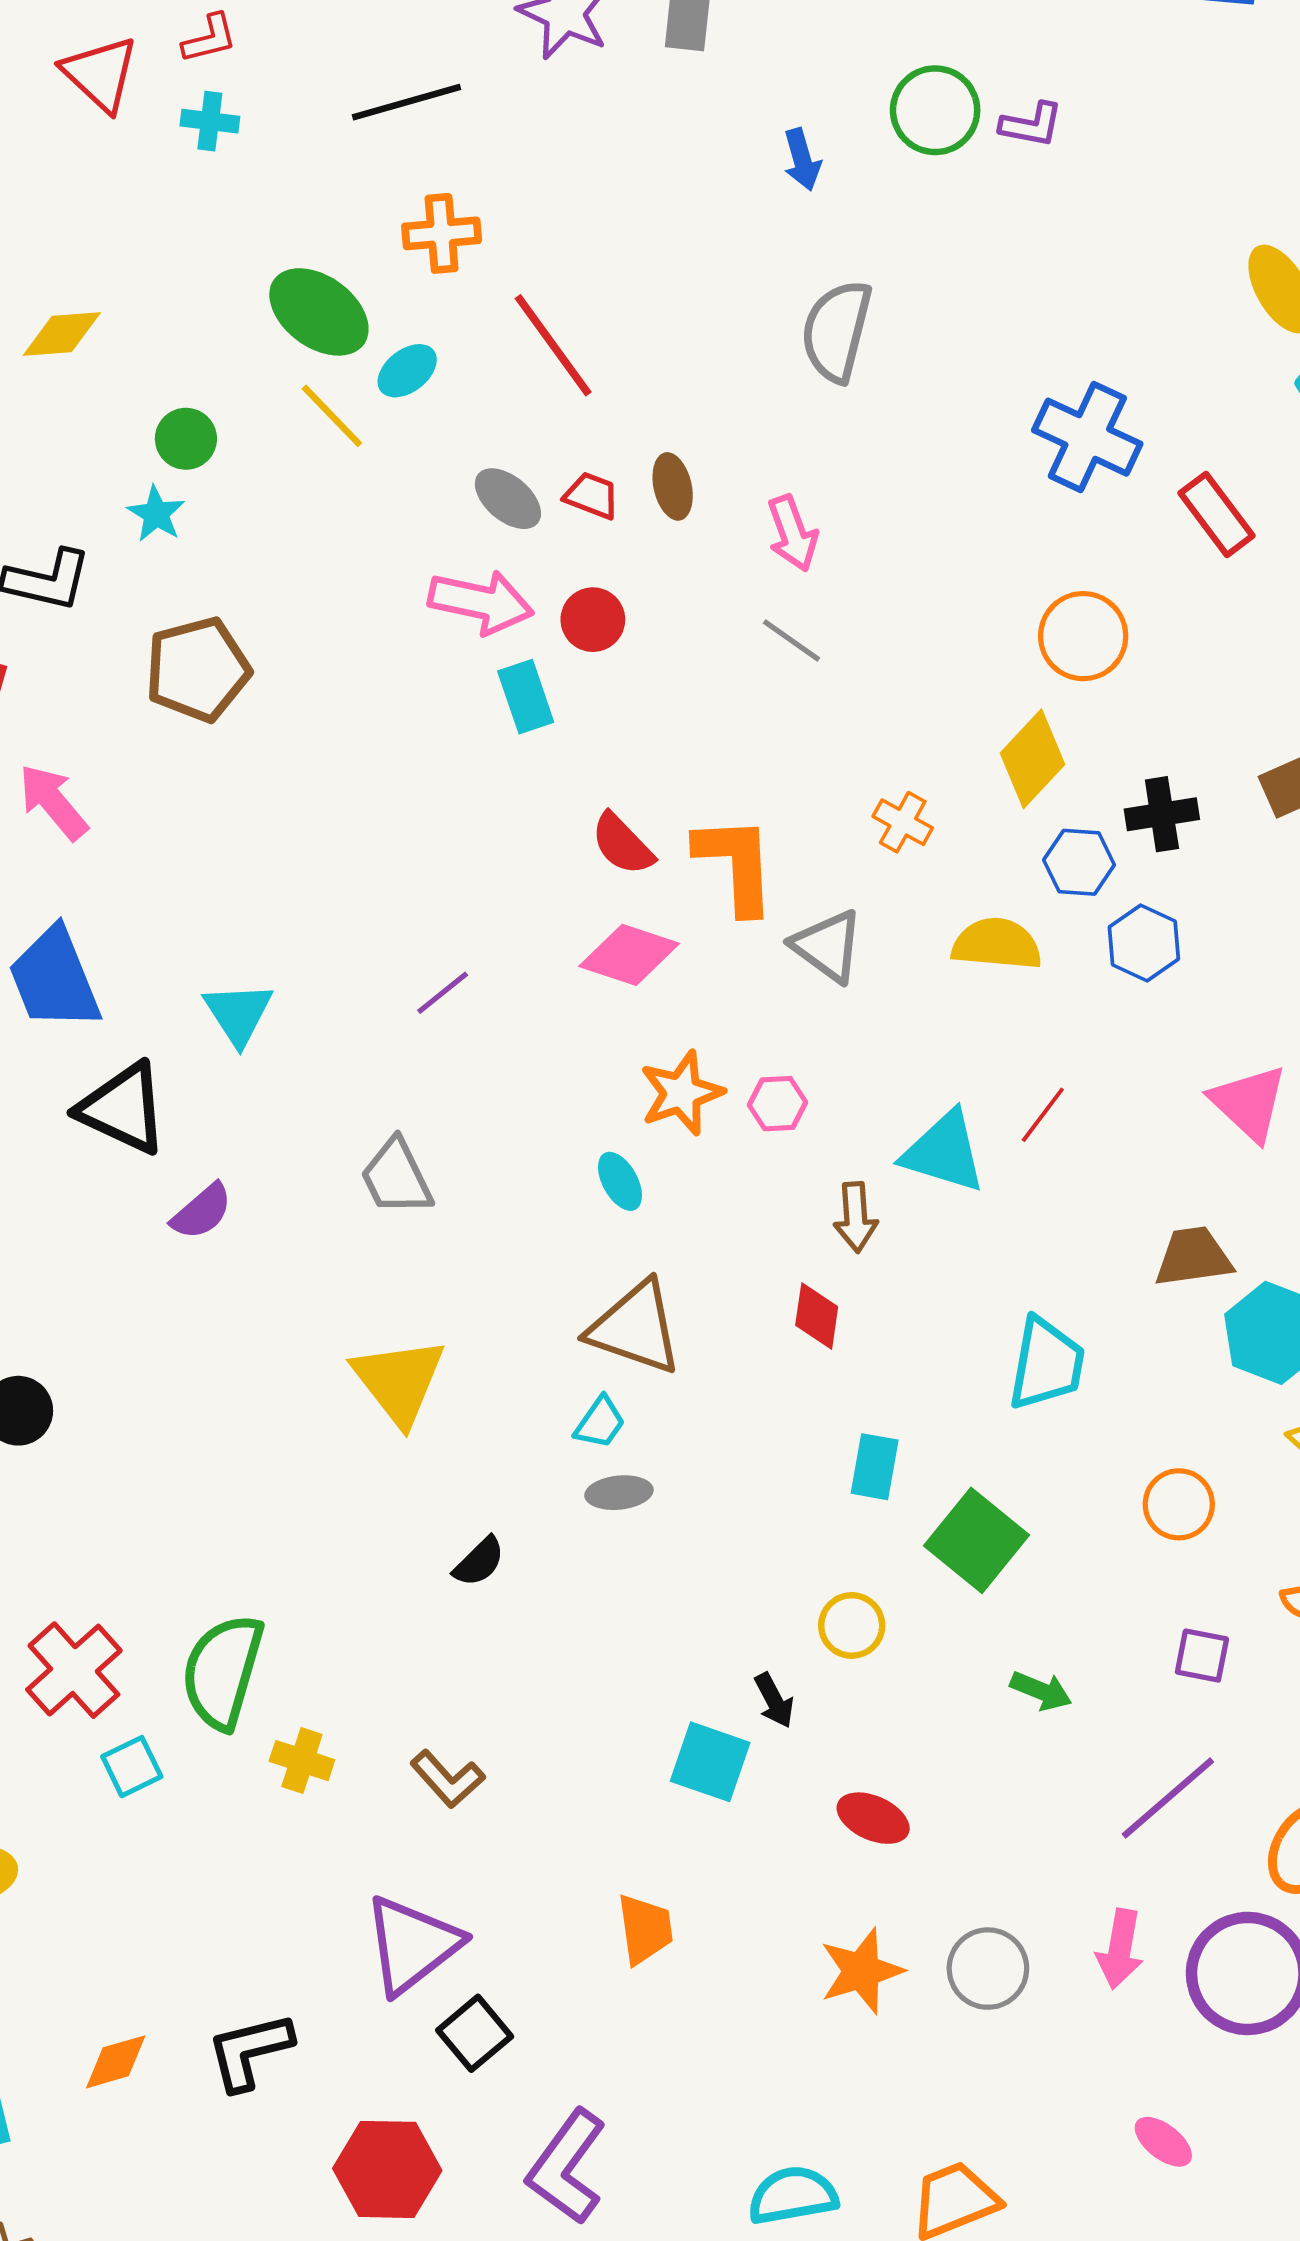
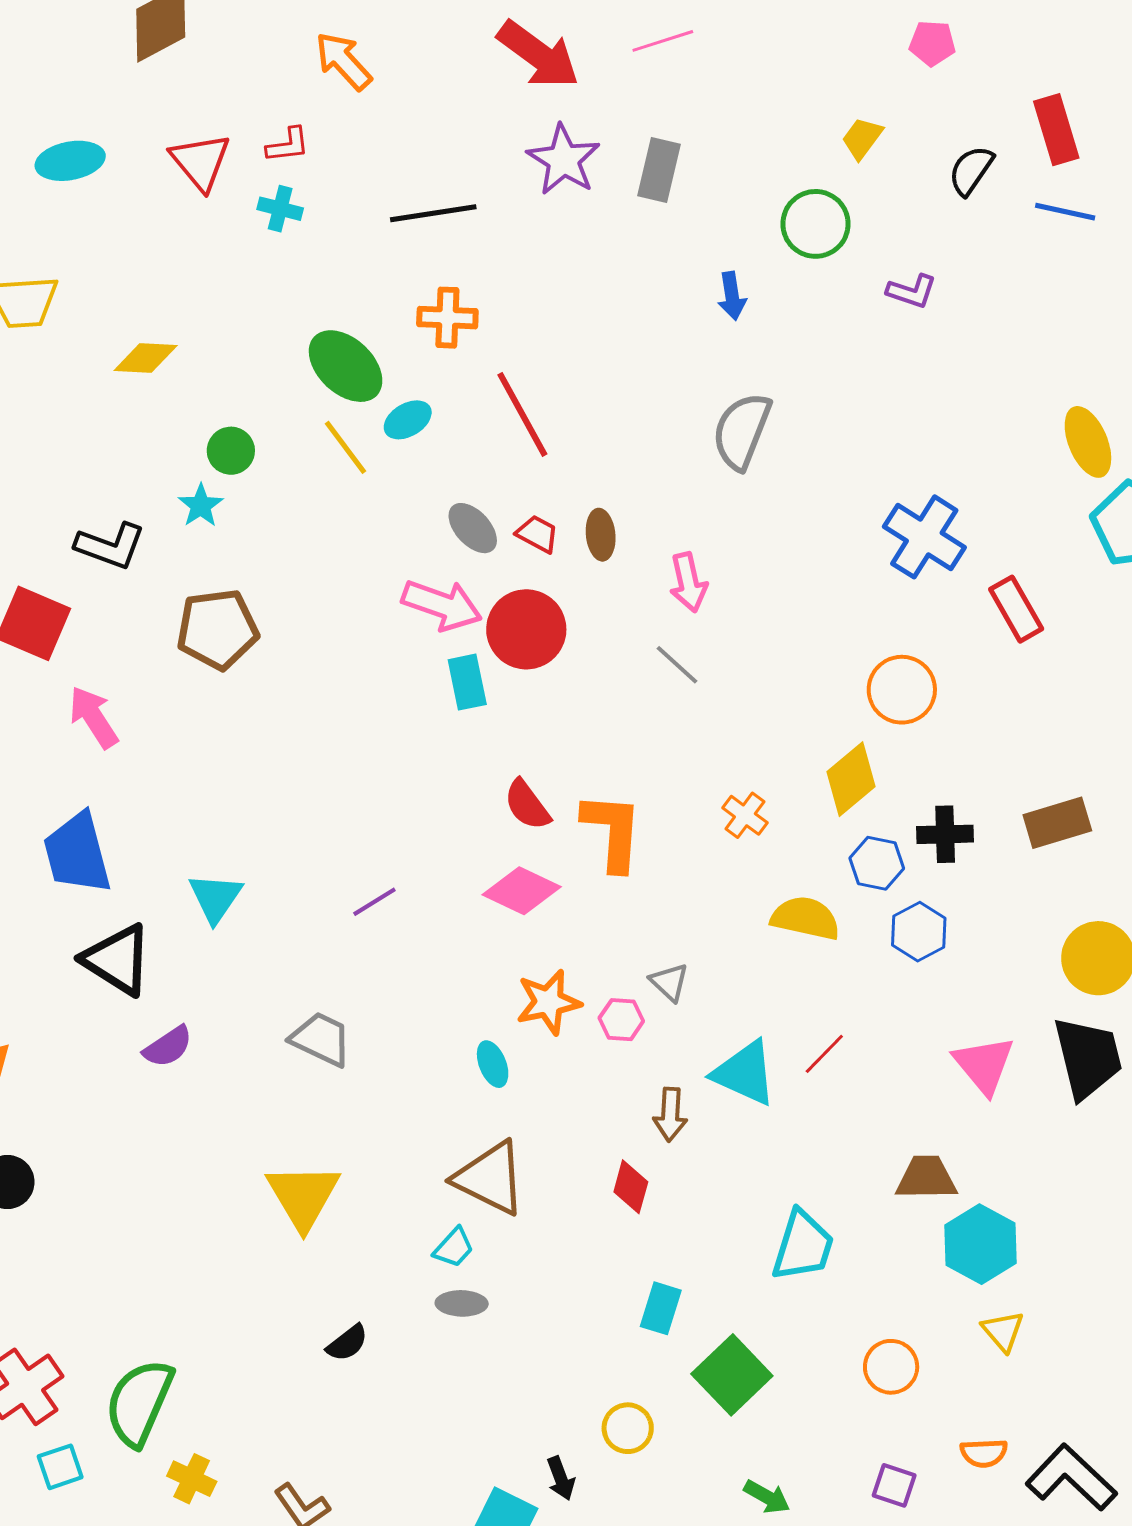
green circle: (935, 110) -> (816, 224), moved
red circle: (593, 620) -> (526, 629), size x1.6
gray triangle: (828, 946) -> (669, 982), moved, size x0.7
gray trapezoid: (396, 1177) -> (321, 1039), turned 134

